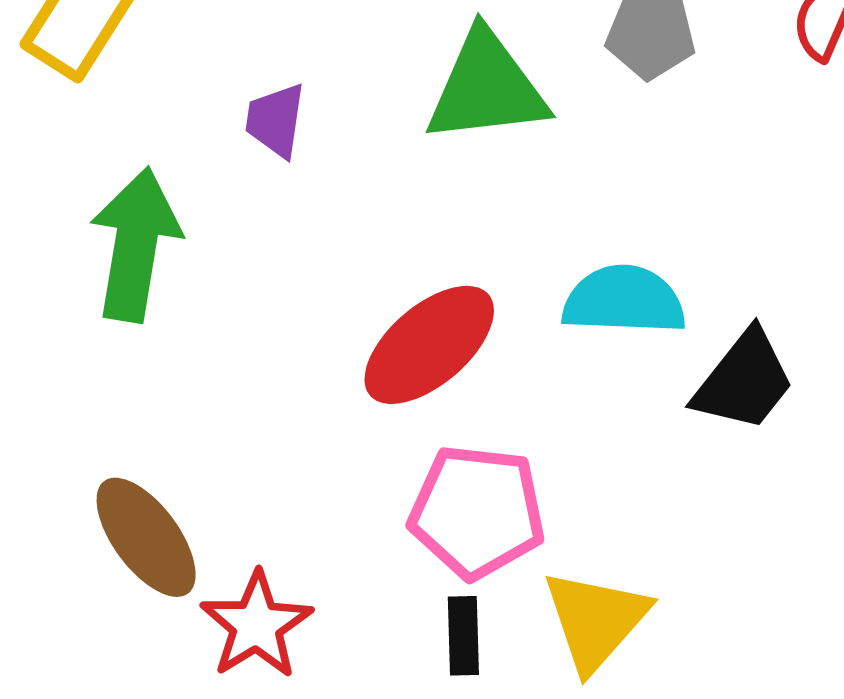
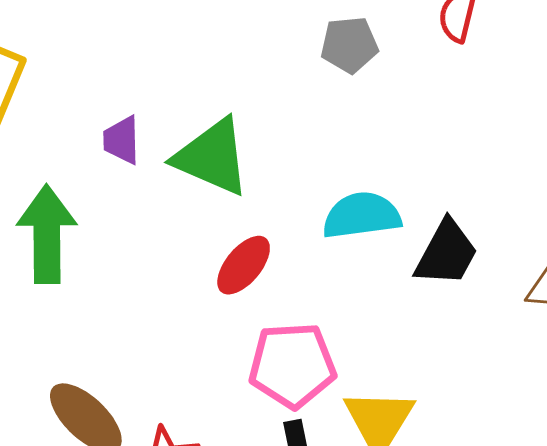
green triangle: (487, 88) -> (212, 157), moved, turned 40
red ellipse: (429, 345) -> (244, 265), size x0.7

